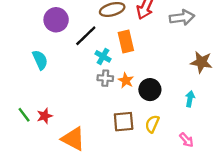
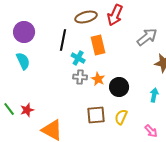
gray arrow: (182, 17) -> (147, 37), moved, turned -30
purple circle: (56, 20) -> (24, 32), moved
black line: (86, 36) -> (63, 40), turned -35

